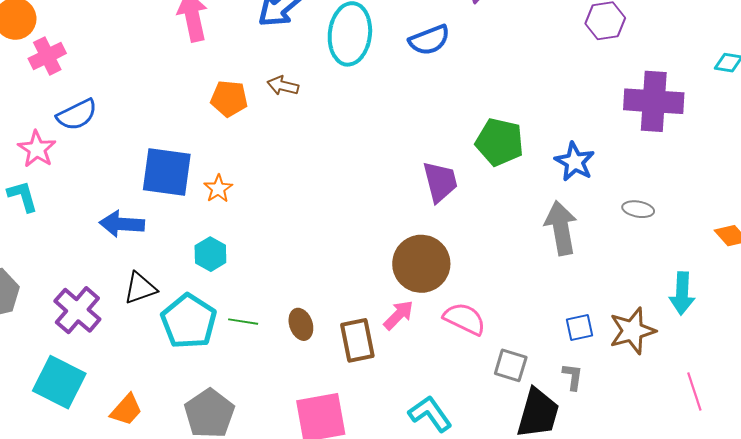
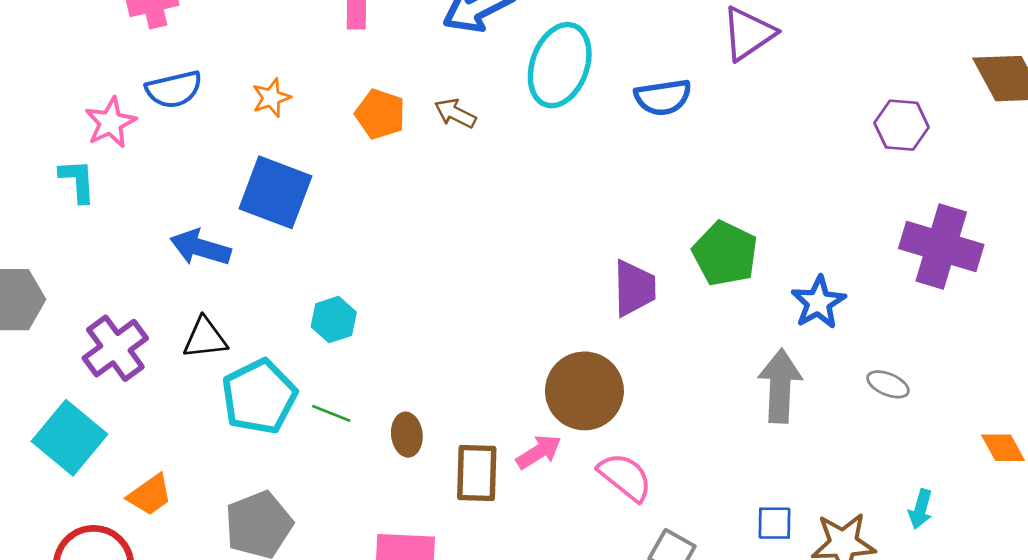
orange star: (218, 189) -> (271, 98), moved
cyan hexagon: (210, 254) -> (334, 320), moved
cyan arrow: (682, 293) -> (921, 509), size x0.7

